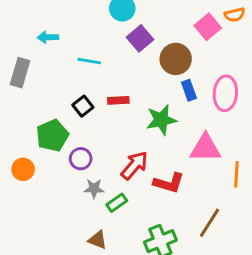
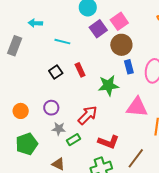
pink square: (208, 27) -> (119, 21), moved
red rectangle: (118, 100) -> (80, 70), turned 64
green pentagon: (52, 135) -> (27, 144), moved
orange circle: (23, 169) -> (21, 111), moved
red L-shape: (169, 183) -> (109, 142), moved

